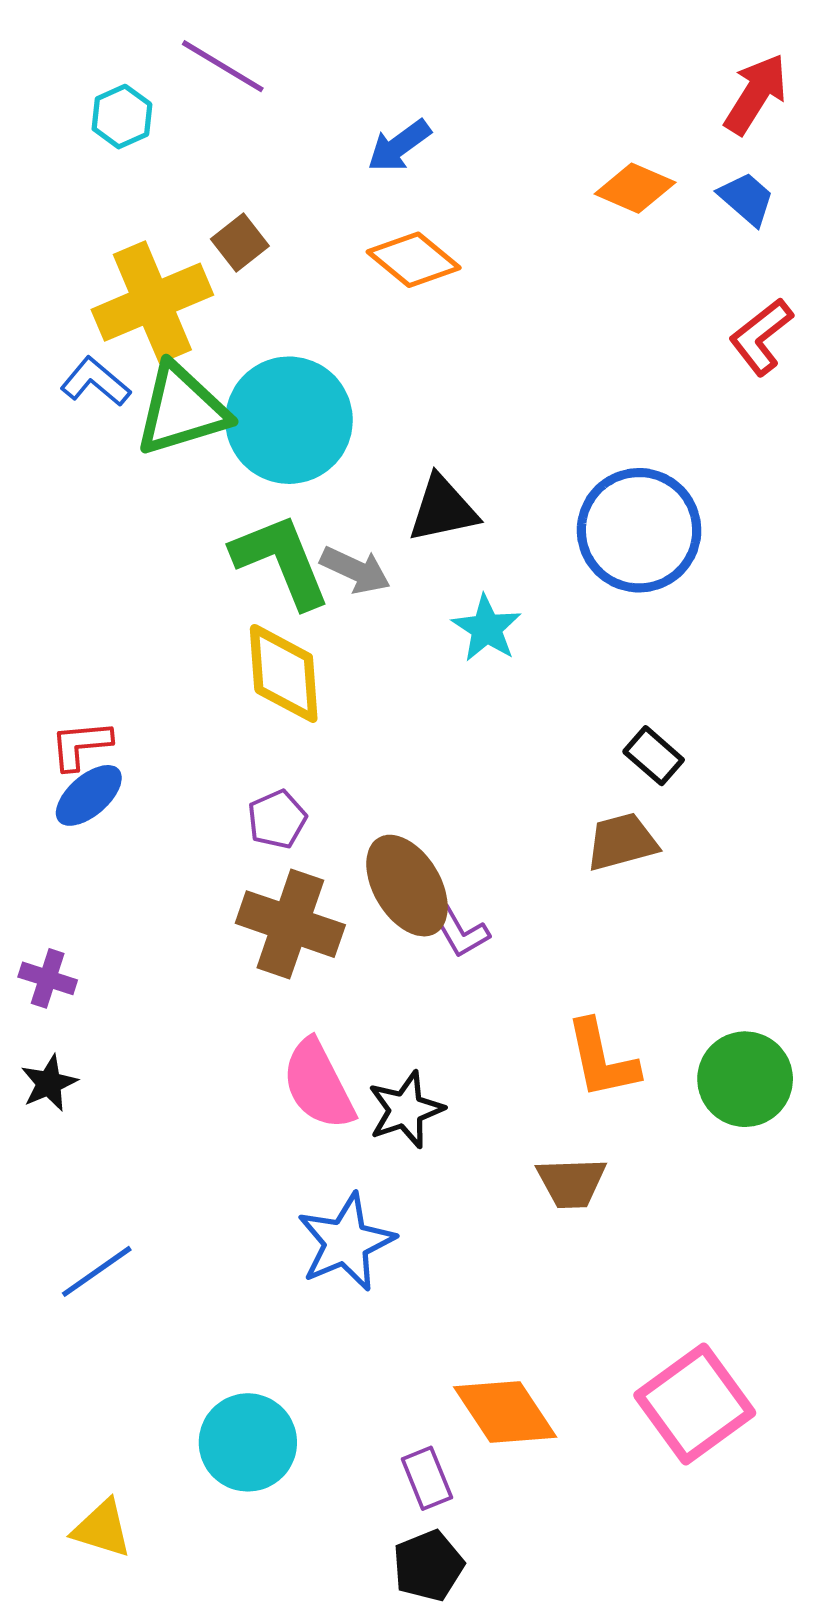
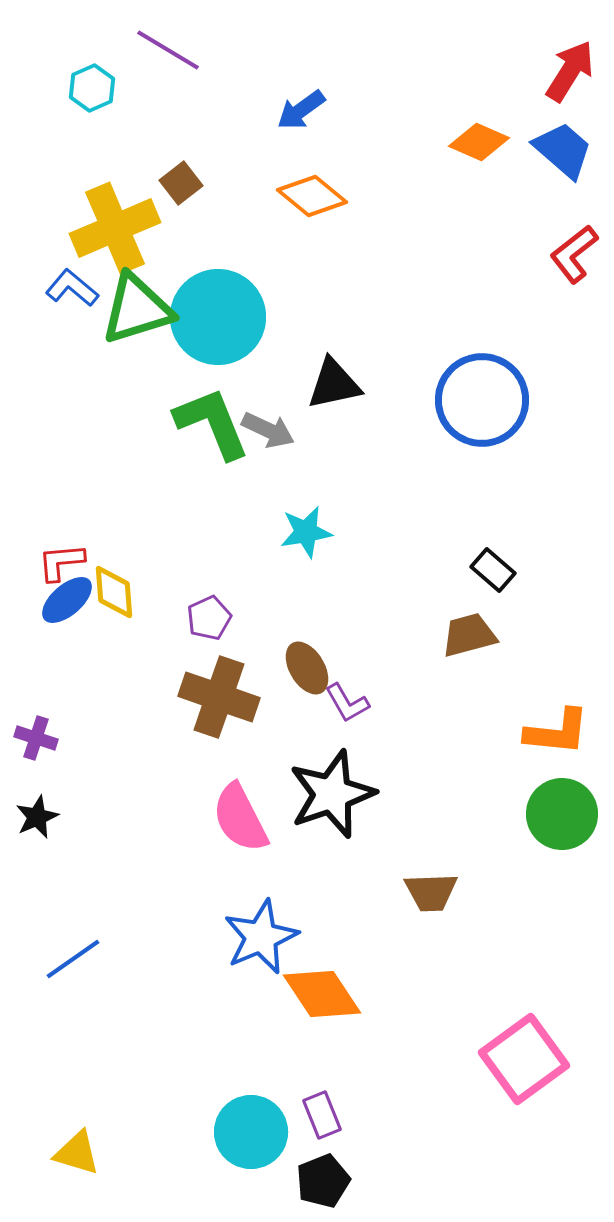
blue trapezoid: (746, 199) -> (563, 150), size x1.4
cyan star: (487, 628) -> (306, 532), moved, turned 30
yellow diamond: (284, 673) -> (114, 592), moved, size x0.7
brown ellipse: (407, 886) -> (307, 668), size x0.7
orange L-shape: (602, 1059) -> (557, 732), moved, turned -72
black star: (406, 1110) -> (332, 794), moved, size x1.5
orange diamond: (505, 1412) -> (322, 994), moved
cyan circle: (248, 1442) -> (251, 1132), moved

